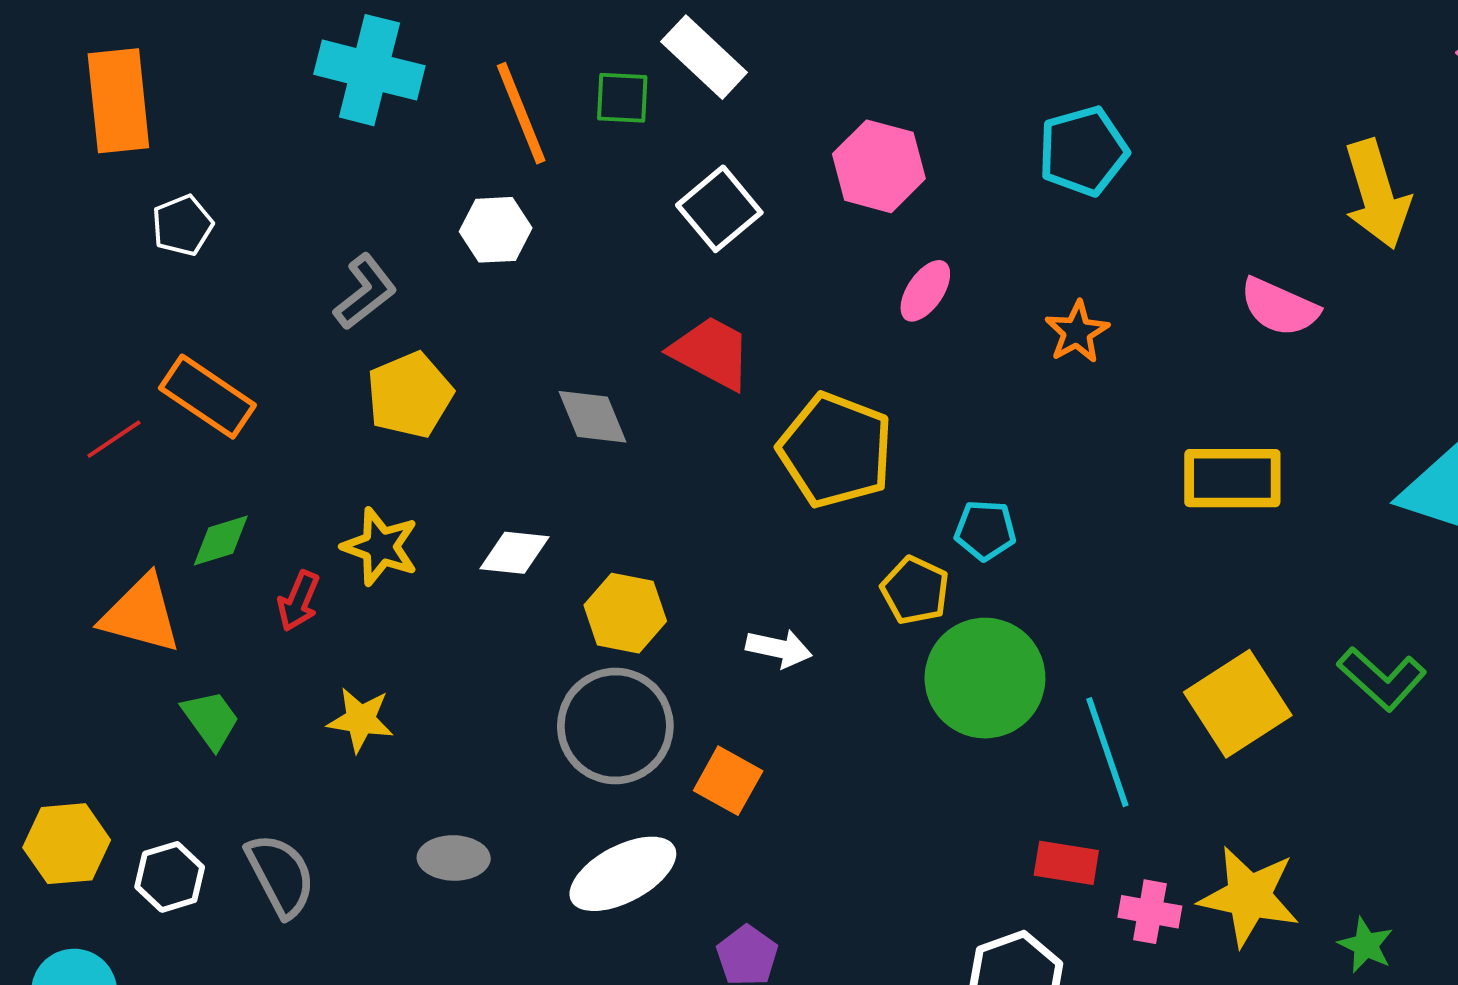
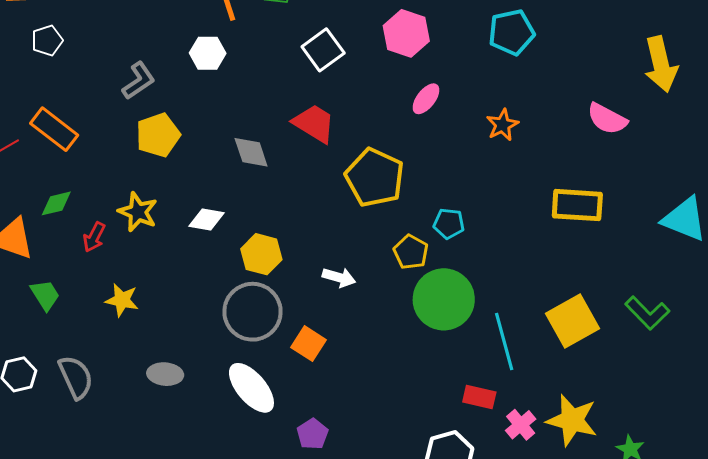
white ellipse: (623, 874) -> (251, 388), turned 74
pink cross: (1150, 912) -> (521, 425), turned 36

